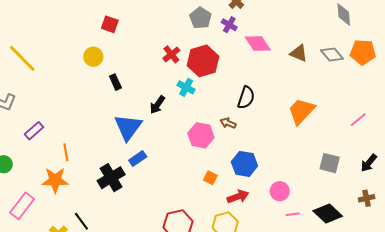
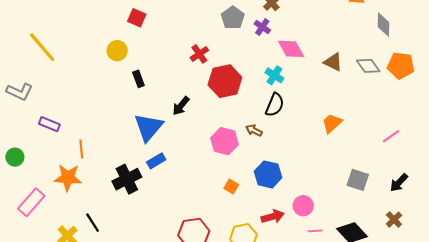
red hexagon: (203, 61) -> (225, 81), moved
cyan cross: (186, 87) -> (274, 75), moved
orange trapezoid: (301, 111) -> (332, 123), size x0.7
purple rectangle: (34, 131) -> (49, 124), turned 60
red arrow: (238, 197) -> (273, 217), moved
brown cross: (367, 198) -> (394, 220), turned -35

